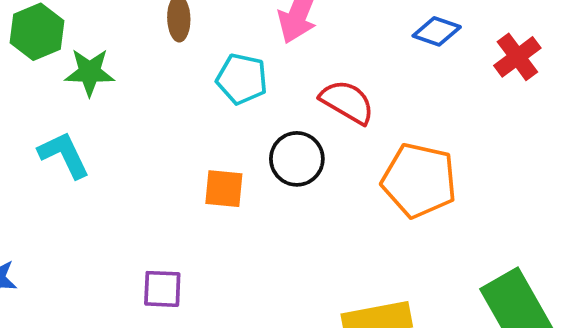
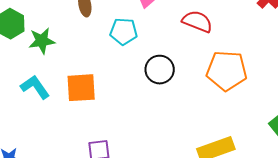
red semicircle: (347, 102) -> (197, 21), moved
orange square: (224, 189) -> (81, 88), moved, size x1.4

